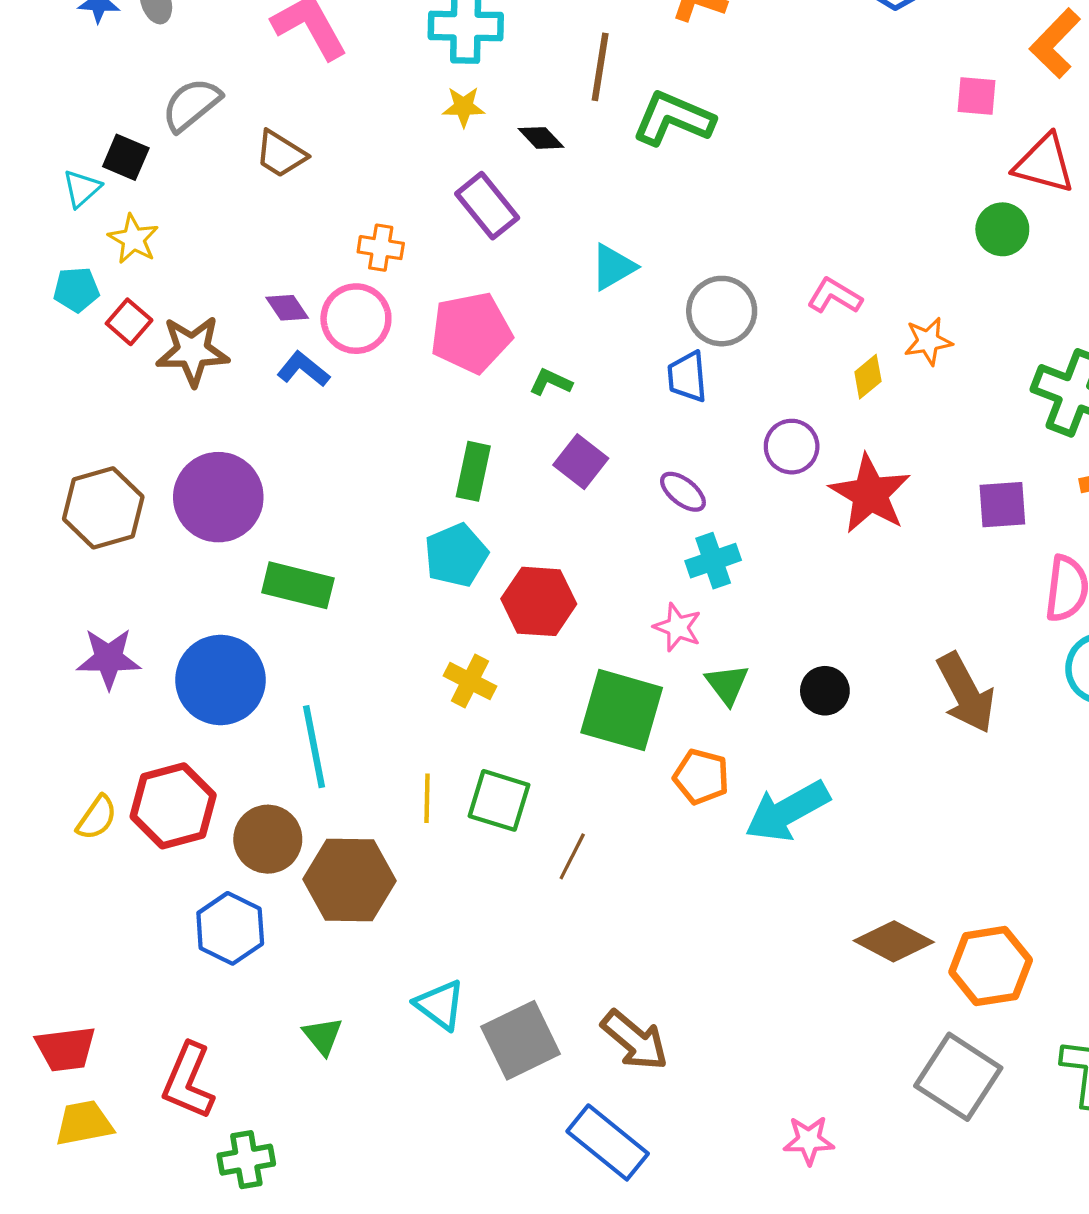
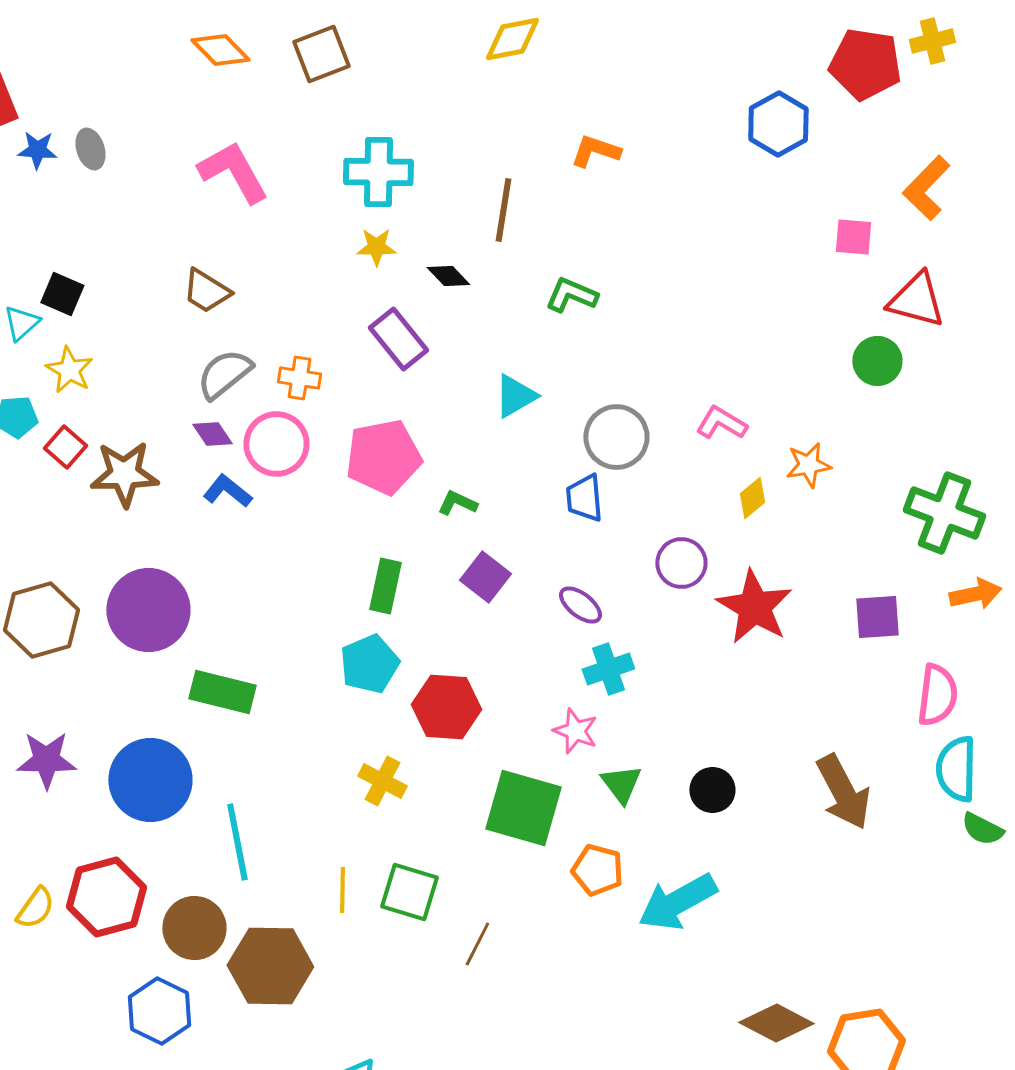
gray semicircle: (191, 105) -> (224, 374), moved
green L-shape: (673, 119) -> (571, 295), moved, size x0.7

